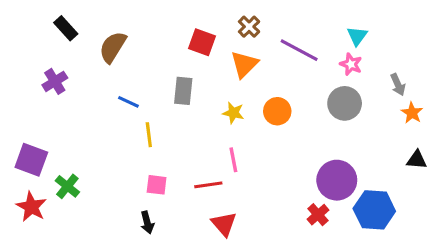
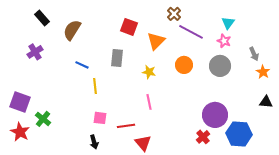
brown cross: (249, 27) -> (174, 14), moved
orange circle: (277, 111) -> (184, 65), moved
red line: (208, 185) -> (126, 126), moved

